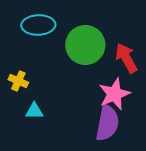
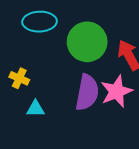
purple semicircle: (107, 123) -> (87, 92), moved

